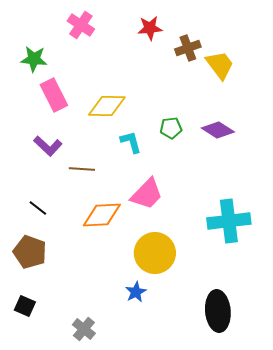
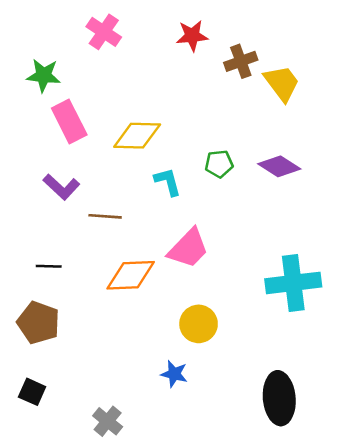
black line: (38, 208) -> (49, 266), turned -36
yellow circle: (155, 253) -> (199, 324), size x0.7
blue star: (136, 292) -> (174, 374), turned -30

